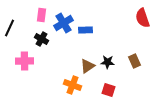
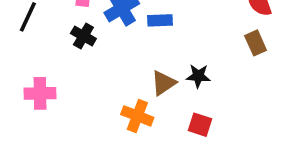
pink cross: (24, 61) -> (40, 93), moved
brown rectangle: (134, 61) -> (256, 43), moved

